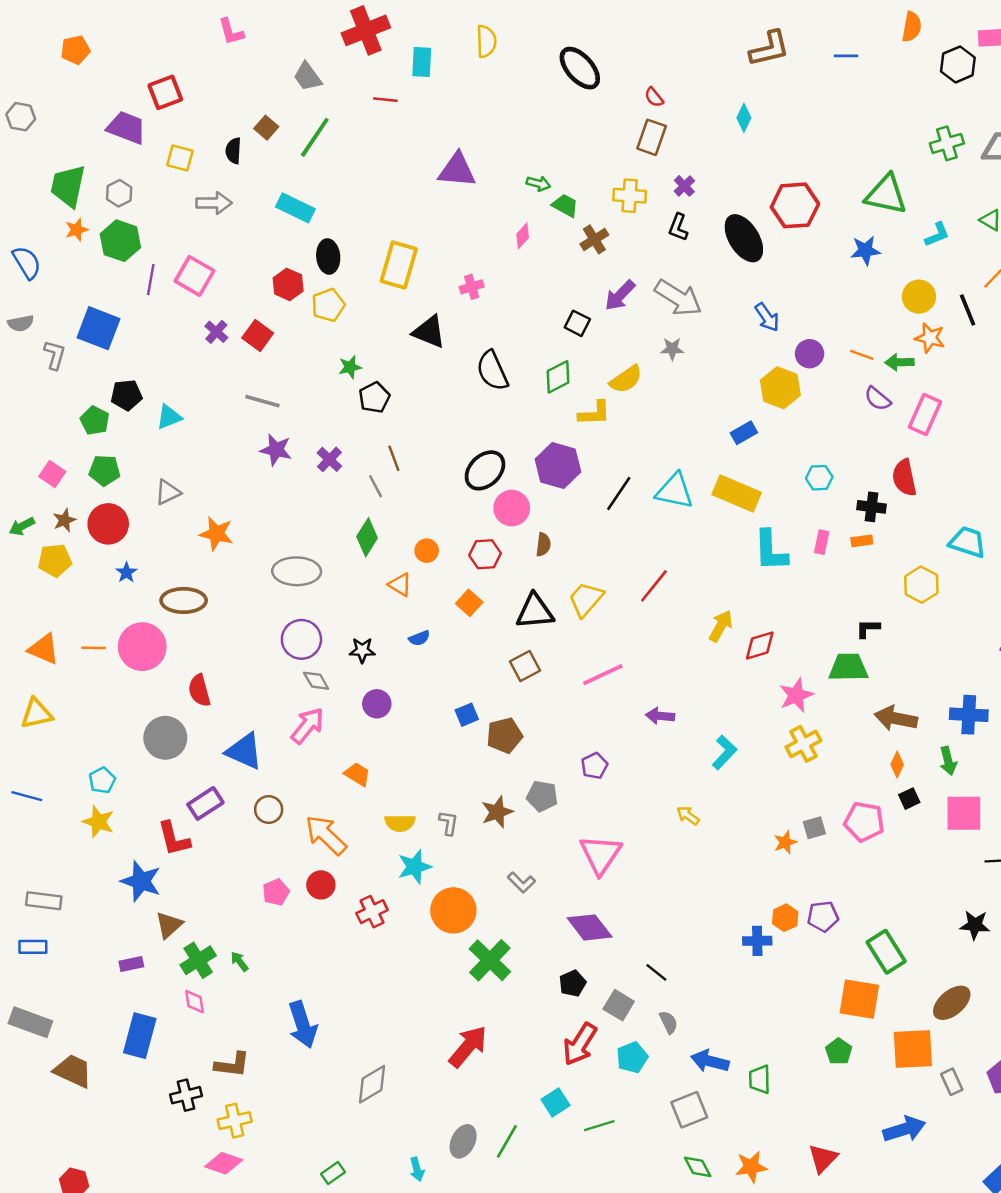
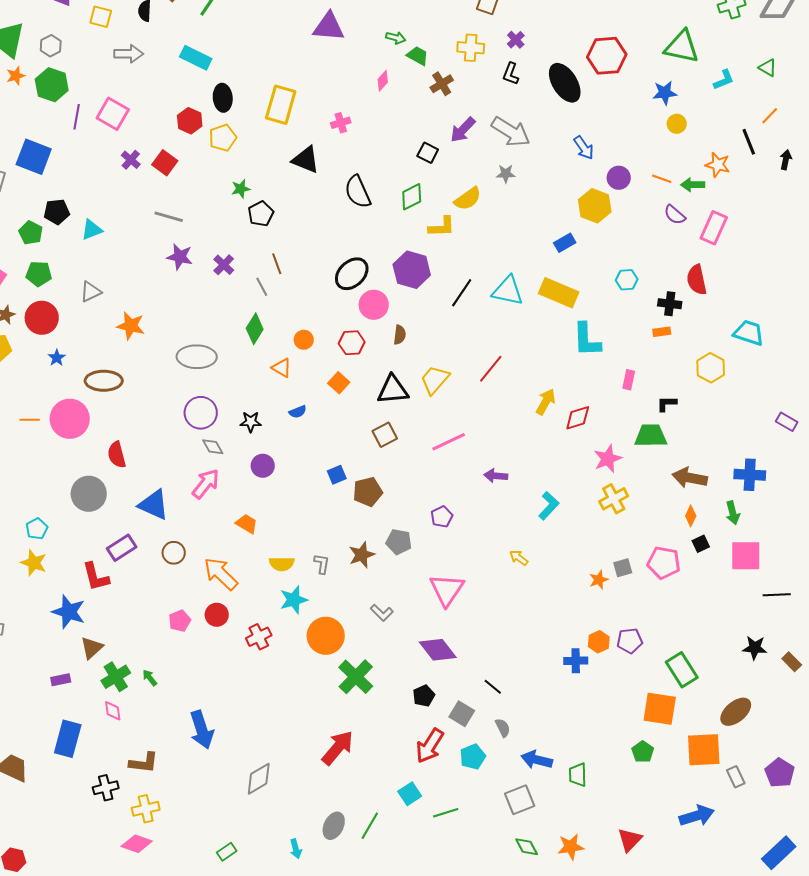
yellow circle: (919, 297) -> (677, 124), moved, size x0.7
pink rectangle: (822, 542) -> (629, 380), moved

